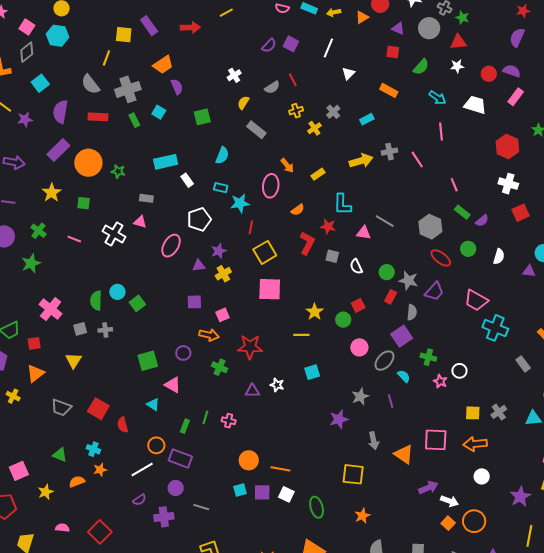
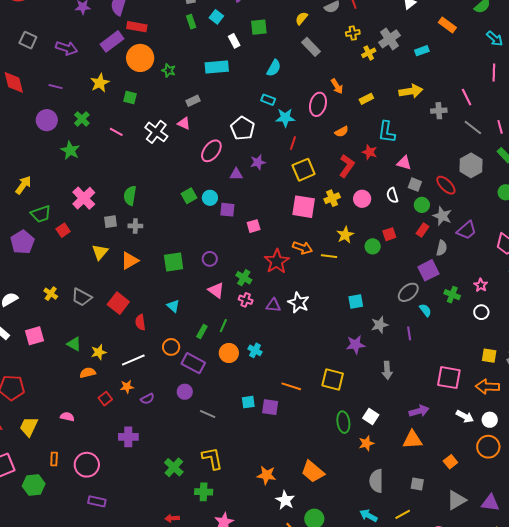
gray cross: (333, 112) -> (389, 39), size x1.5
red rectangle: (98, 117) -> (137, 27), moved
gray cross: (389, 152) -> (439, 111), moved
white rectangle: (187, 180) -> (234, 41), moved
gray rectangle: (146, 198) -> (193, 101), turned -40
white pentagon: (199, 219) -> (243, 128), turned -30
gray line: (385, 221) -> (473, 127), moved
gray square: (332, 256) -> (415, 185), moved
red ellipse: (441, 258) -> (446, 185), moved
green star: (31, 263) -> (70, 150), turned -30
yellow cross: (223, 274) -> (332, 198), moved
cyan circle: (117, 292) -> (210, 198), moved
green square: (137, 303) -> (189, 196), moved
orange arrow: (209, 335) -> (302, 248), moved
red square: (34, 343) -> (63, 230), turned -32
red star: (250, 347) -> (277, 261), turned 30
pink circle: (359, 347) -> (362, 199), moved
cyan square: (312, 372) -> (356, 302), moved
orange triangle: (35, 373) -> (130, 261), moved
pink star: (440, 381) -> (481, 285), moved
pink triangle: (173, 385) -> (216, 290), moved
white star: (277, 385) -> (299, 303), size x1.5
yellow cross: (13, 396) -> (51, 294), moved
pink cross: (229, 421) -> (246, 300), moved
cyan cross: (93, 449) -> (255, 350), moved
orange triangle: (404, 454) -> (413, 440), moved, turned -45
orange circle: (249, 460) -> (229, 353), moved
white line: (142, 469) -> (133, 360), moved
orange star: (100, 470) -> (127, 387), moved
pink square: (19, 471) -> (34, 336), moved
yellow square: (353, 474) -> (333, 379), moved
purple arrow: (428, 488) -> (419, 411), moved
yellow star: (46, 492) -> (99, 352), moved
white square: (286, 494) -> (371, 417), moved
white arrow: (449, 501) -> (465, 416), moved
green ellipse: (317, 507) -> (343, 422), moved
purple cross: (164, 517) -> (128, 437), moved
orange circle: (474, 521) -> (488, 447), moved
red square: (100, 532) -> (105, 399), moved, size x0.6

